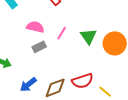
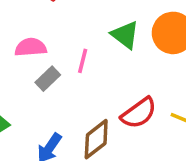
pink line: (62, 33) -> (83, 61), moved

